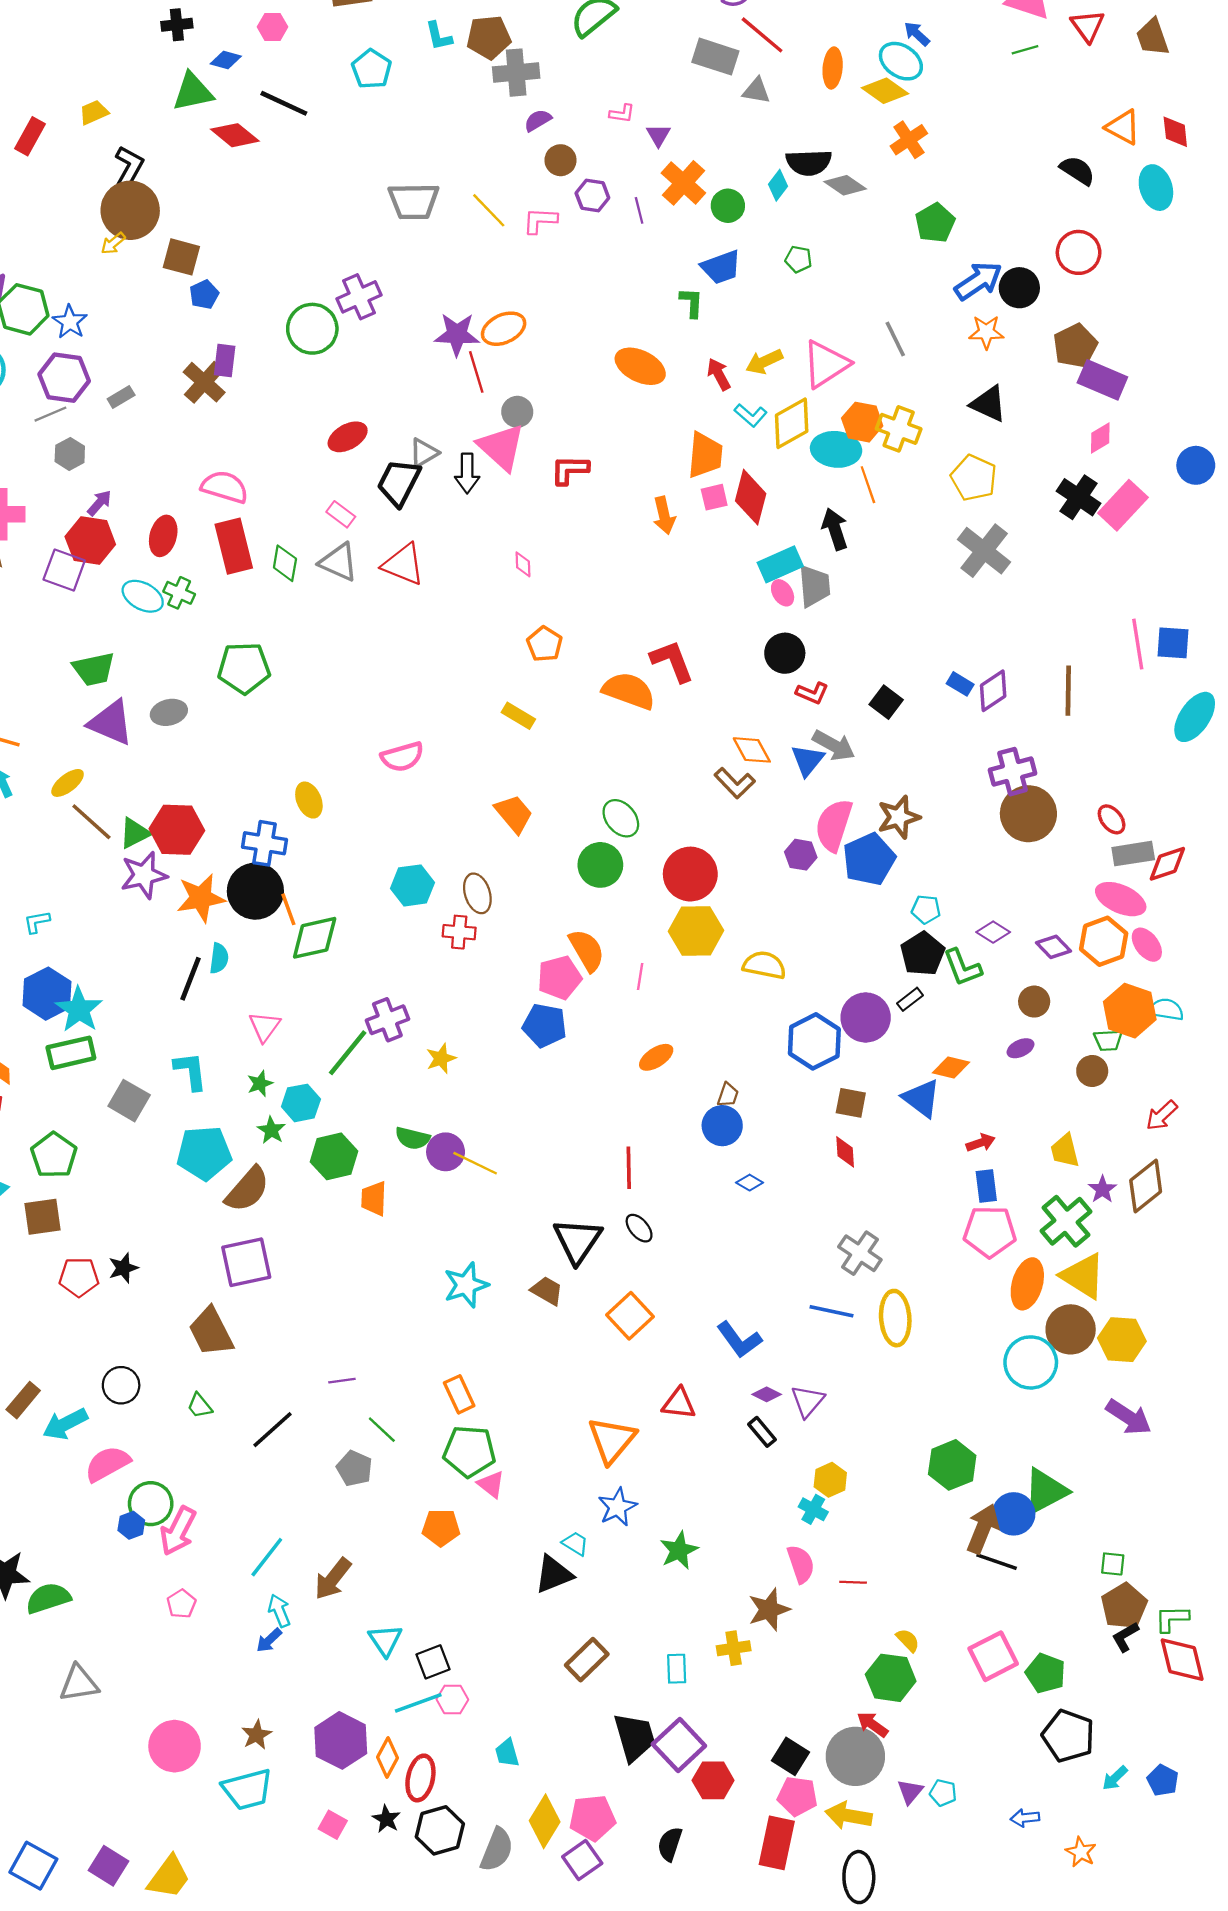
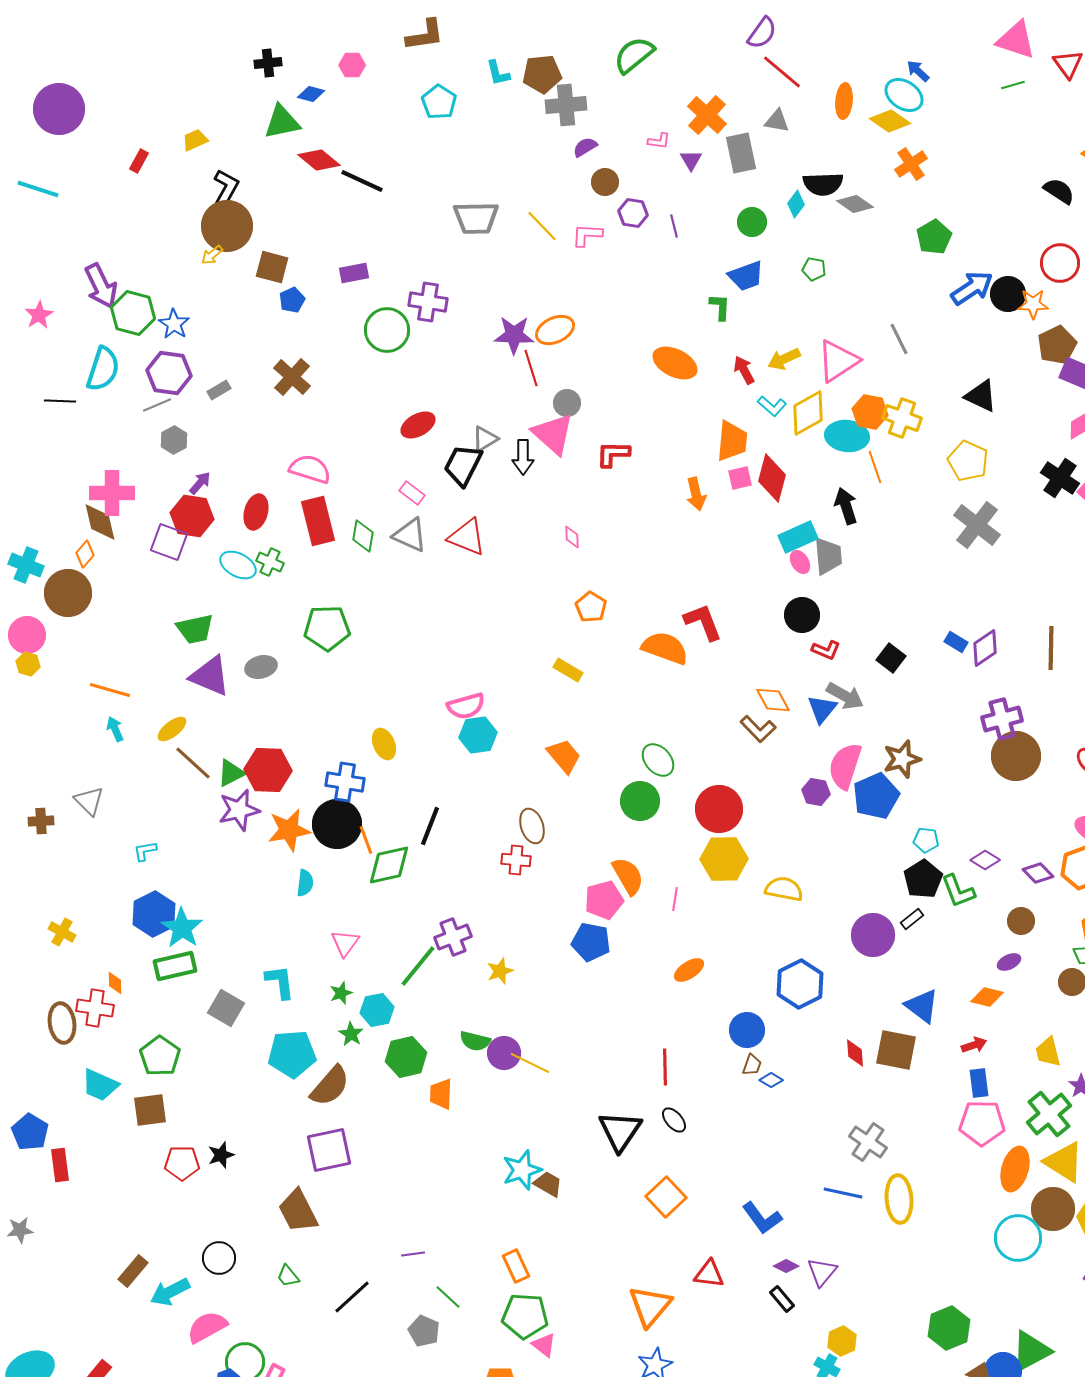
gray rectangle: (715, 57) -> (741, 153), moved, turned 60
black line: (284, 103) -> (362, 181), moved
red rectangle: (30, 136) -> (139, 161), size x0.7
orange cross: (683, 183) -> (707, 115), moved
purple cross: (359, 297) -> (428, 302), turned 33
orange star: (986, 332) -> (1033, 304), moved
purple rectangle: (225, 361) -> (354, 273), moved, turned 72
cyan hexagon: (413, 885) -> (478, 735), moved
black line: (191, 979) -> (430, 826), moved
blue hexagon: (814, 1041) -> (800, 984), moved
orange diamond: (951, 1068) -> (987, 997), moved
brown trapezoid: (728, 1095) -> (752, 1065), moved
brown square: (851, 1103) -> (896, 1050), moved, size x1.5
brown trapezoid: (547, 1291) -> (548, 1184), moved

